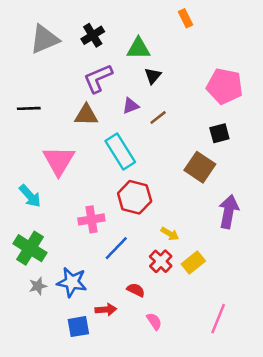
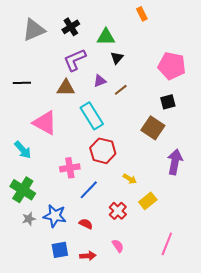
pink triangle: (59, 161) -> (45, 123), turned -32
red cross: (161, 261) -> (118, 211), moved
red semicircle: (136, 290) -> (86, 224), moved
red arrow: (106, 310) -> (88, 256), moved

